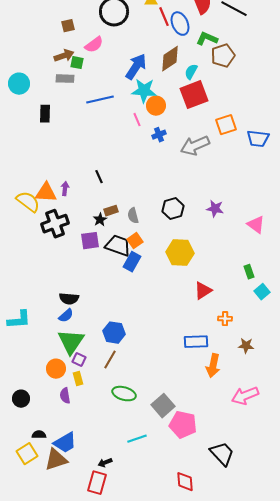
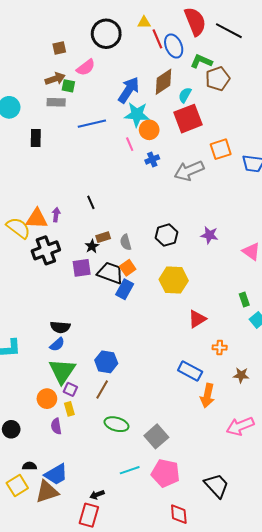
blue rectangle: (196, 342) -> (190, 371), turned 30
pink pentagon: (183, 425) -> (165, 473), moved

